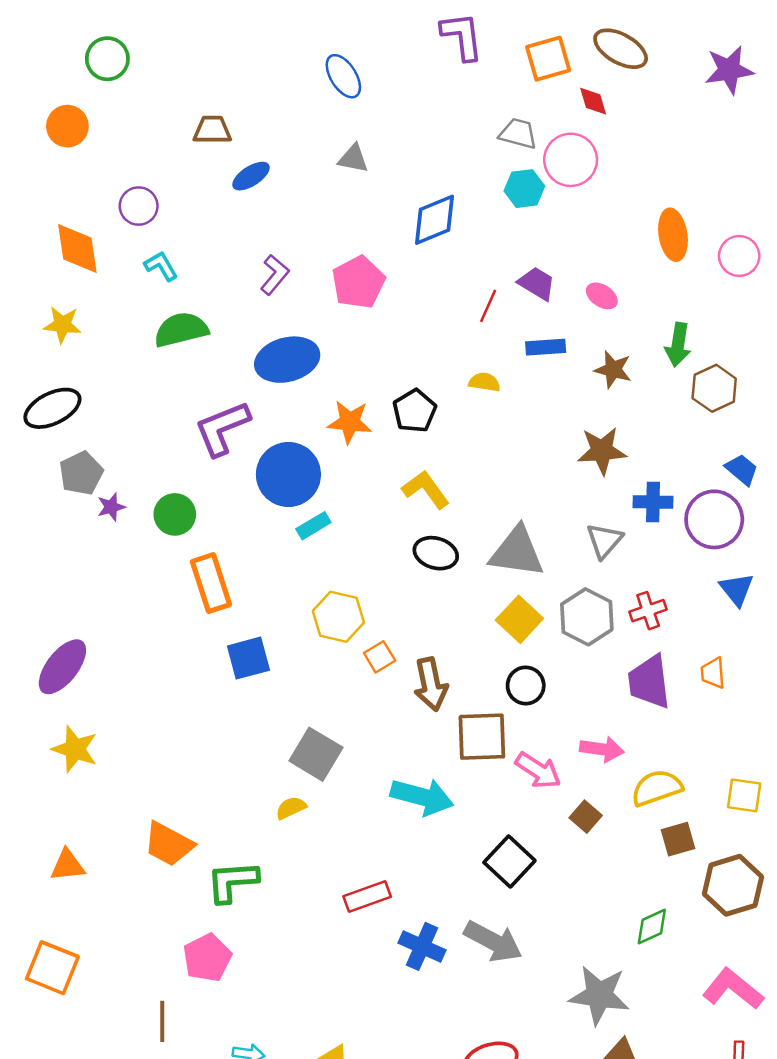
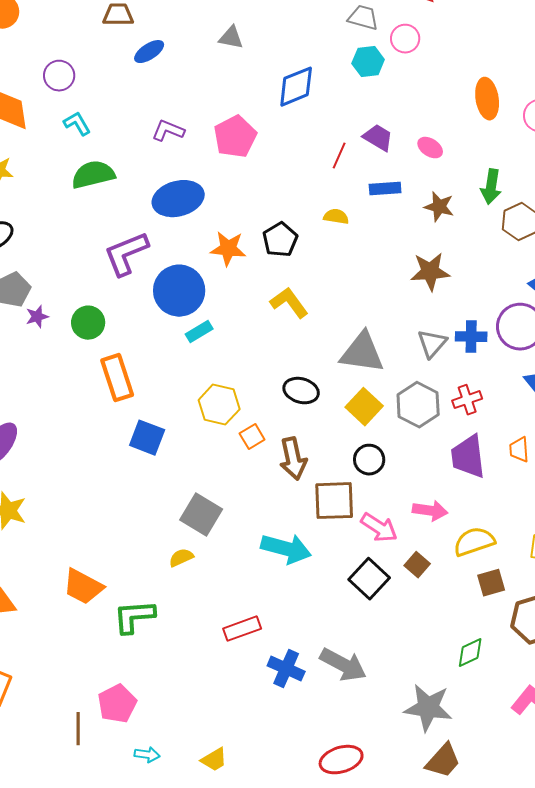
pink circle: (571, 160) -> (405, 39), size x0.7
purple L-shape: (275, 275) -> (168, 131), turned -108
blue cross: (653, 502) -> (471, 337), moved
black ellipse: (436, 553) -> (301, 391), moved
blue square: (248, 658) -> (147, 438), turned 36
black square: (509, 862) -> (369, 579), moved
pink pentagon: (207, 958) -> (117, 704), moved

